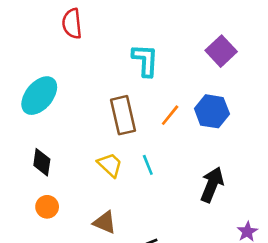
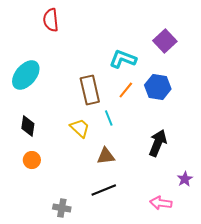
cyan L-shape: (145, 60) -> (123, 59), moved, turned -72
cyan line: (148, 165) -> (109, 118), moved
brown triangle: (105, 222) -> (106, 156), moved, turned -30

